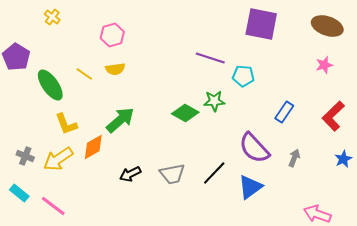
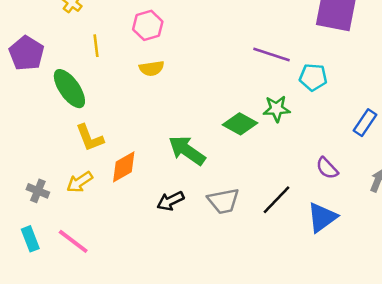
yellow line: (84, 74) -> (96, 46), moved, turned 48
green arrow: (120, 120) -> (187, 150), moved, turned -104
purple semicircle: (254, 148) -> (327, 168), size x0.6
gray cross: (25, 156) -> (38, 191), moved
yellow arrow: (58, 159) -> (80, 182), size x0.7
cyan rectangle: (19, 193) -> (30, 239), moved, turned 30

